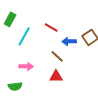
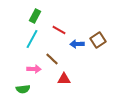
green rectangle: (10, 19) -> (35, 16), moved
brown line: (57, 56) -> (52, 59), moved

